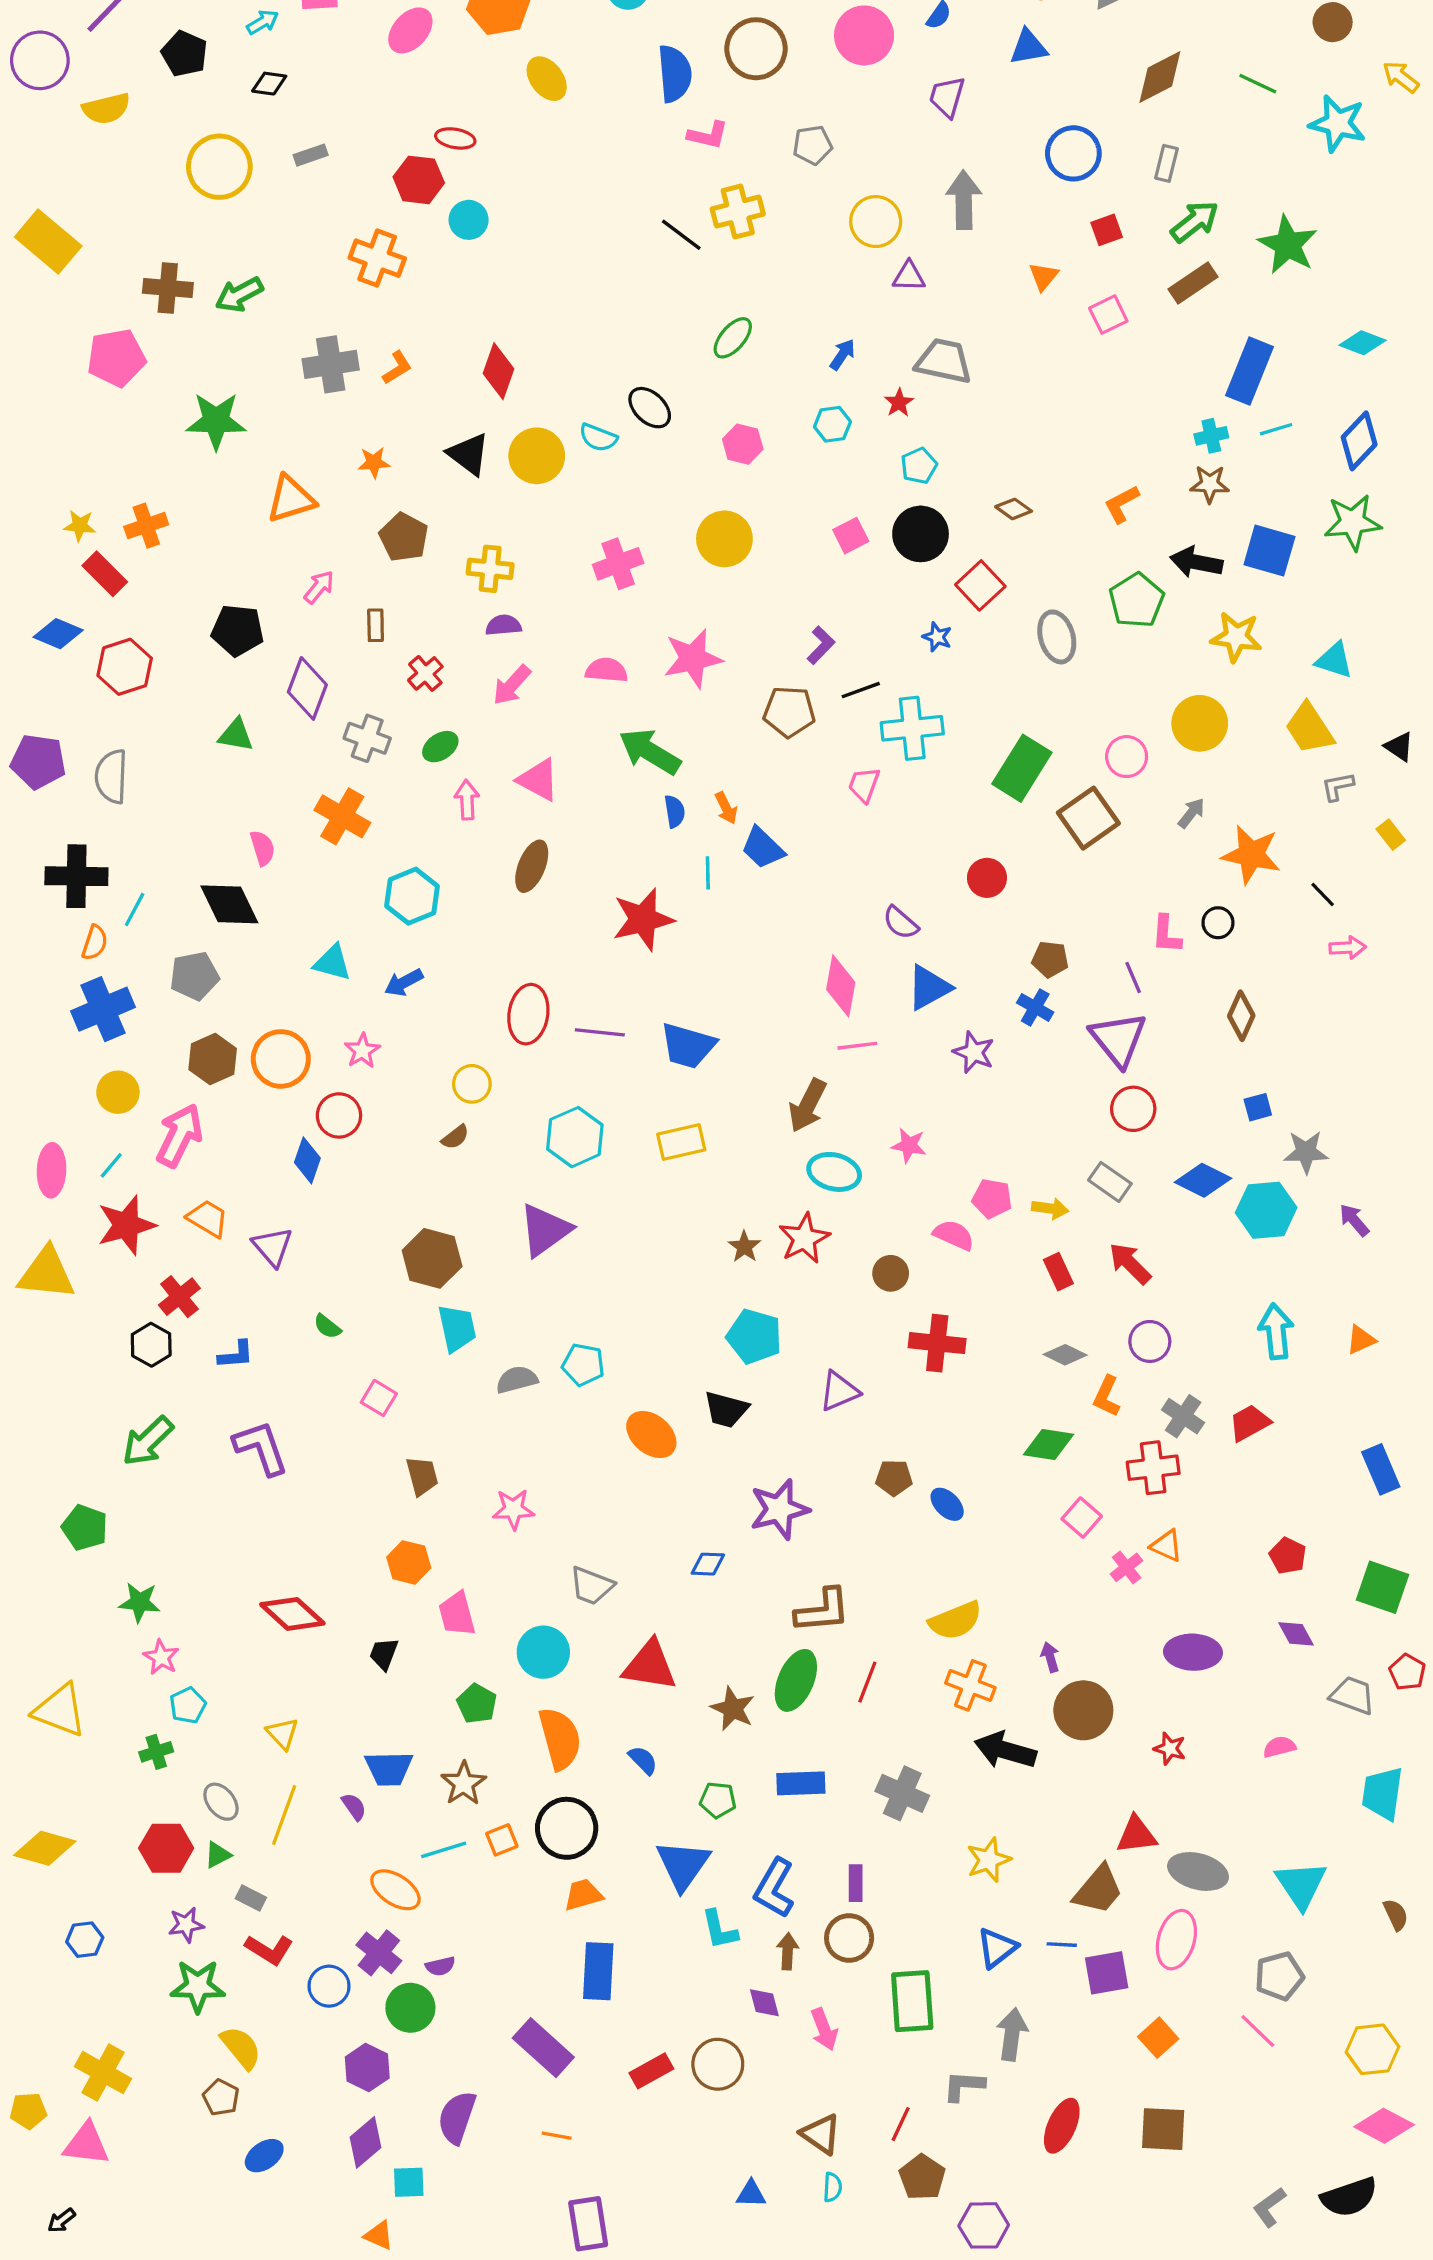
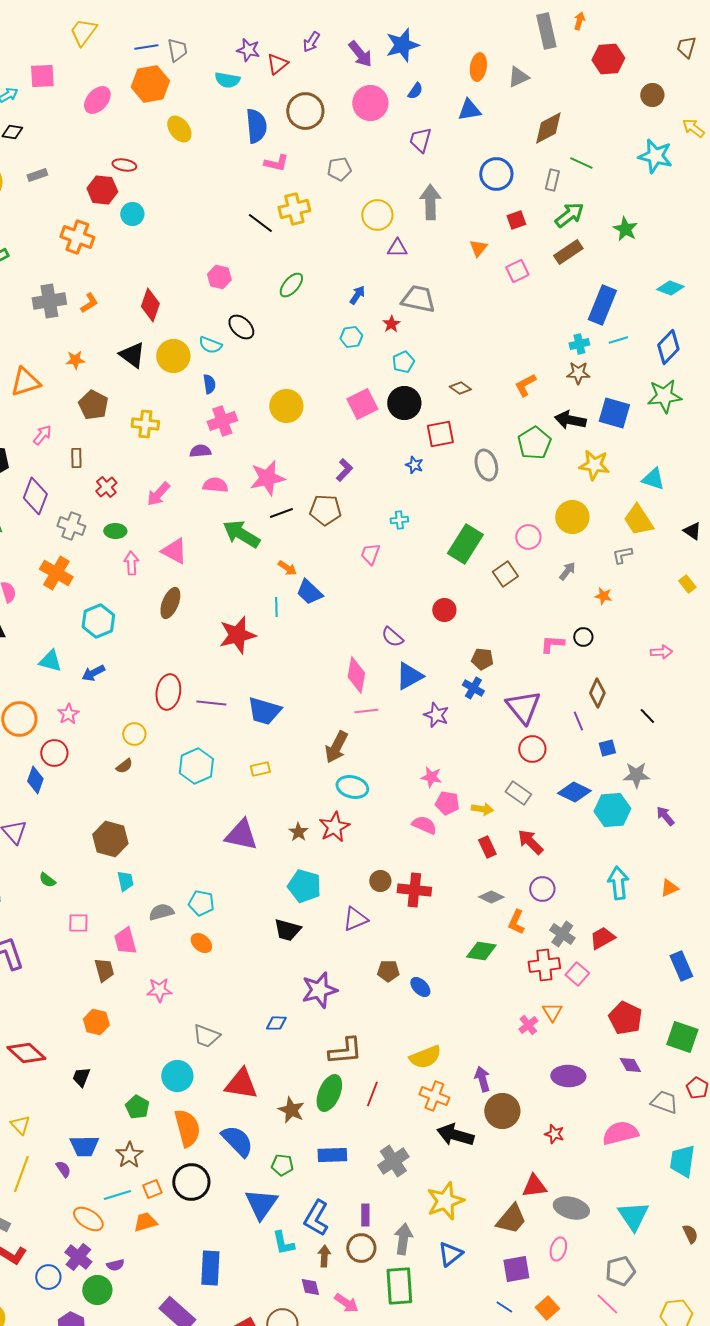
green line: (1258, 84) -> (581, 163), moved
green star: (1288, 245) -> (625, 229), size x0.7
pink hexagon: (743, 444) -> (219, 277), moved
pink square: (851, 536) -> (362, 404), size x1.4
red square: (980, 585) -> (440, 434), turned 32
purple semicircle: (503, 625) -> (200, 451), moved
black line: (861, 690) -> (281, 513), moved
cyan cross: (912, 728) -> (399, 520), size x0.5
green ellipse: (440, 747) -> (115, 531), turned 35
gray L-shape: (1338, 786) -> (622, 555), moved
orange arrow: (726, 808) -> (287, 568), turned -30
blue semicircle: (675, 811) -> (209, 384), moved
brown square: (1088, 818) -> (505, 574), size x0.7
orange star: (1251, 855) -> (603, 596), size x0.5
black line: (1323, 894) -> (647, 716), moved
pink L-shape: (1166, 934) -> (552, 644), turned 90
purple line: (1133, 978) -> (578, 721), moved
yellow rectangle: (681, 1142) -> (260, 769), size x0.7
pink star: (909, 1145) -> (431, 777), moved
purple triangle: (545, 1230) -> (241, 835), moved, turned 48
brown circle: (891, 1273) -> (380, 881), moved
cyan trapezoid: (457, 1328) -> (125, 881), size x0.7
pink square: (379, 1398) -> (78, 923), turned -30
orange ellipse: (651, 1434) -> (201, 943), moved, size x0.7
pink square: (1082, 1518) -> (577, 974), moved
orange triangle: (1166, 1546) -> (552, 1012), turned 35
red pentagon: (1288, 1556) -> (625, 1018), size x1.5
pink trapezoid: (457, 1614) -> (125, 941), moved
purple arrow: (1050, 1657) -> (482, 1079), size x1.4
pink semicircle: (1279, 1747) -> (620, 1133), size x1.8
blue semicircle: (643, 1760) -> (237, 1141), size x1.8
gray cross: (902, 1793) -> (393, 1161), turned 32
yellow star: (989, 1860) -> (445, 1201), size x1.4
orange trapezoid: (583, 1895) -> (145, 1222), moved
pink ellipse: (1176, 1940) -> (558, 1249), size x0.7
blue line: (1062, 1945) -> (504, 1307), moved, turned 30
pink arrow: (824, 2029) -> (346, 1303), turned -35
gray arrow: (1012, 2034) -> (403, 1239), moved

